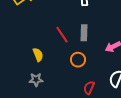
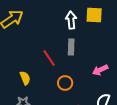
gray rectangle: (84, 33) -> (71, 47), moved

